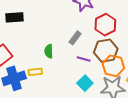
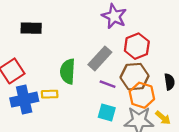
gray rectangle: (75, 38) -> (100, 58), size x1.5
green semicircle: (49, 51) -> (68, 71), size x1.5
cyan square: (85, 83) -> (107, 113), turned -35

